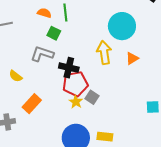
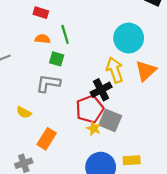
orange triangle: (132, 58) -> (146, 71), size x1.5
black cross: (69, 68) -> (101, 90), moved, turned -30
gray square: (92, 97) -> (110, 120), size x1.5

